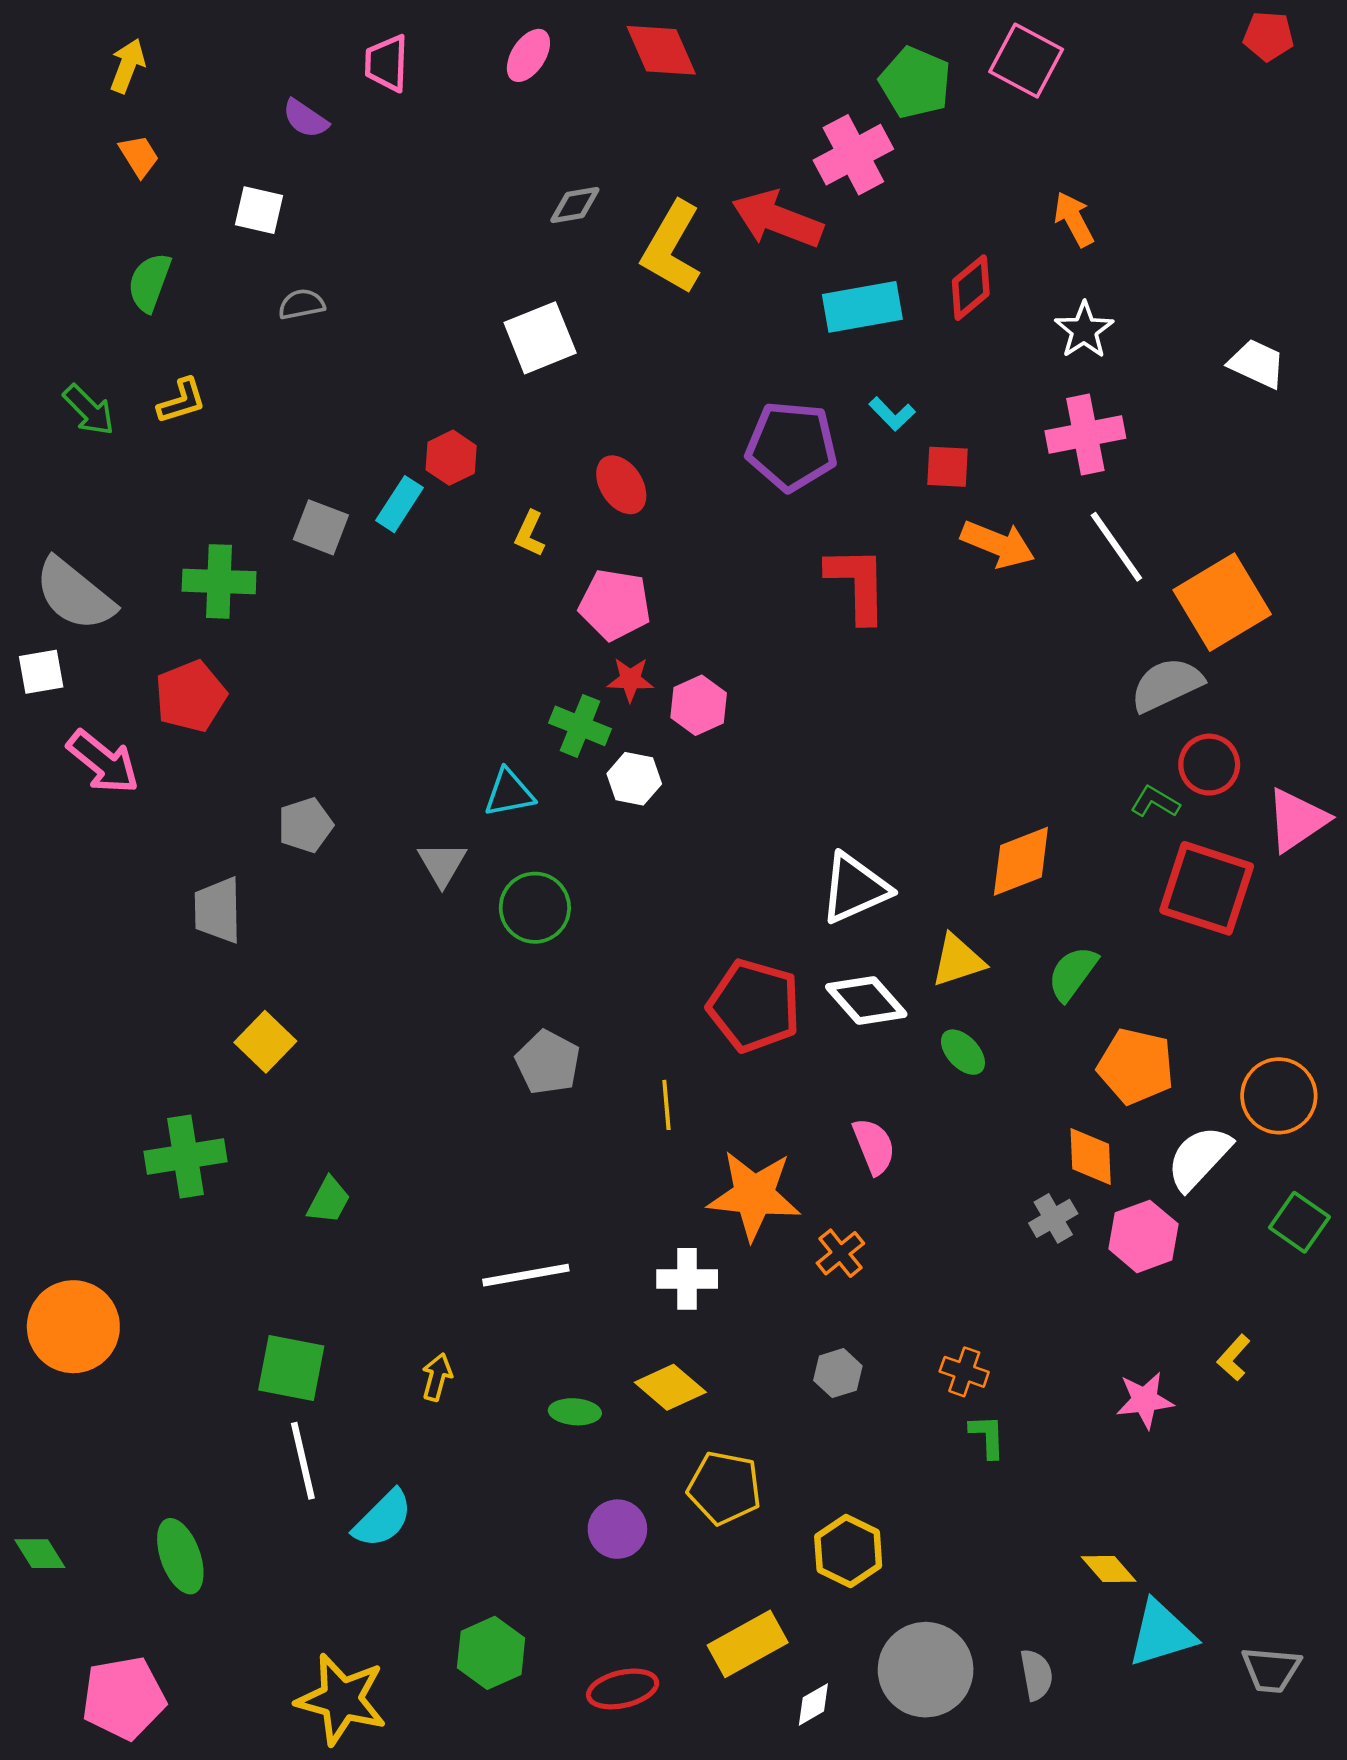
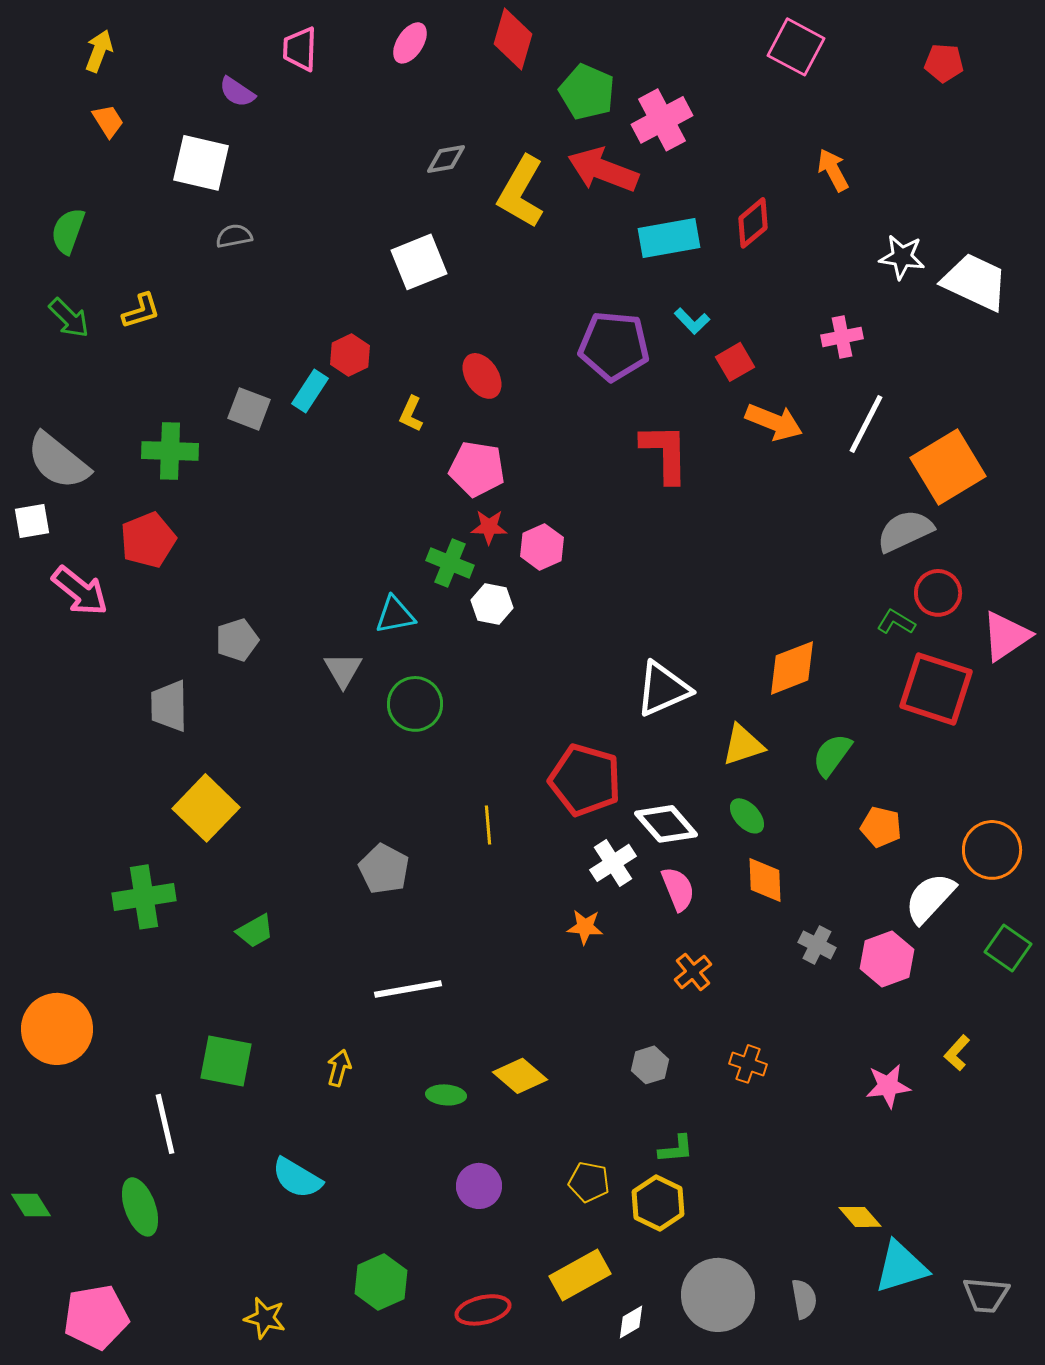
red pentagon: (1269, 36) -> (944, 63), moved
red diamond: (661, 50) -> (513, 39), turned 40
green pentagon: (915, 83) -> (587, 92), moved
white square: (259, 210) -> (201, 163), size x1.5
green semicircle: (149, 282) -> (68, 231), moved
white star: (1084, 330) -> (902, 257), moved, turned -30
white trapezoid: (1257, 364) -> (975, 282), size x1.5
pink cross: (1085, 434) -> (842, 337), size x0.7
red square: (947, 467) -> (735, 362), turned -33
white line: (1116, 547) -> (866, 424), turned 62
white diamond: (866, 1000) -> (666, 824), moved
yellow square: (265, 1042) -> (206, 808), size x1.4
gray pentagon: (548, 1062) -> (384, 869), moved
orange pentagon: (1136, 1066) -> (881, 827), size x0.7
yellow line: (666, 1105) -> (488, 825), moved
orange diamond: (1091, 1157) -> (765, 880), moved
orange star: (754, 1195) -> (585, 927), size x0.5
green trapezoid: (329, 1200) -> (255, 931), turned 33
gray cross: (1053, 1218) -> (817, 945), turned -33
orange cross: (840, 1253) -> (693, 972), moved
white cross: (687, 1279) -> (613, 863), moved, turned -33
green L-shape: (987, 1436) -> (676, 1149), moved, turned 87
white line: (303, 1461) -> (165, 1124), moved
yellow pentagon: (724, 1488) -> (589, 1182), moved, size x0.7
cyan semicircle: (383, 1519) -> (297, 1178), turned 76
yellow star: (342, 1699) -> (265, 1318), size x0.6

